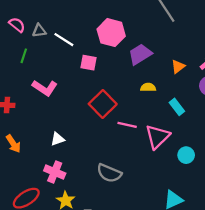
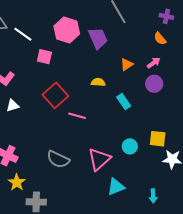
purple trapezoid: (140, 54) -> (98, 38), moved, turned 95
pink triangle: (157, 137) -> (99, 159), moved
white triangle: (58, 139) -> (13, 105), moved

